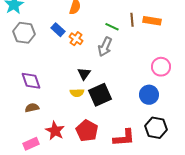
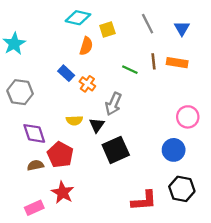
gray hexagon: (24, 33) -> (20, 92), moved
gray arrow: (105, 47) -> (113, 104), moved
yellow semicircle: (77, 93) -> (74, 120), moved
red pentagon: (87, 131) -> (60, 155), moved

